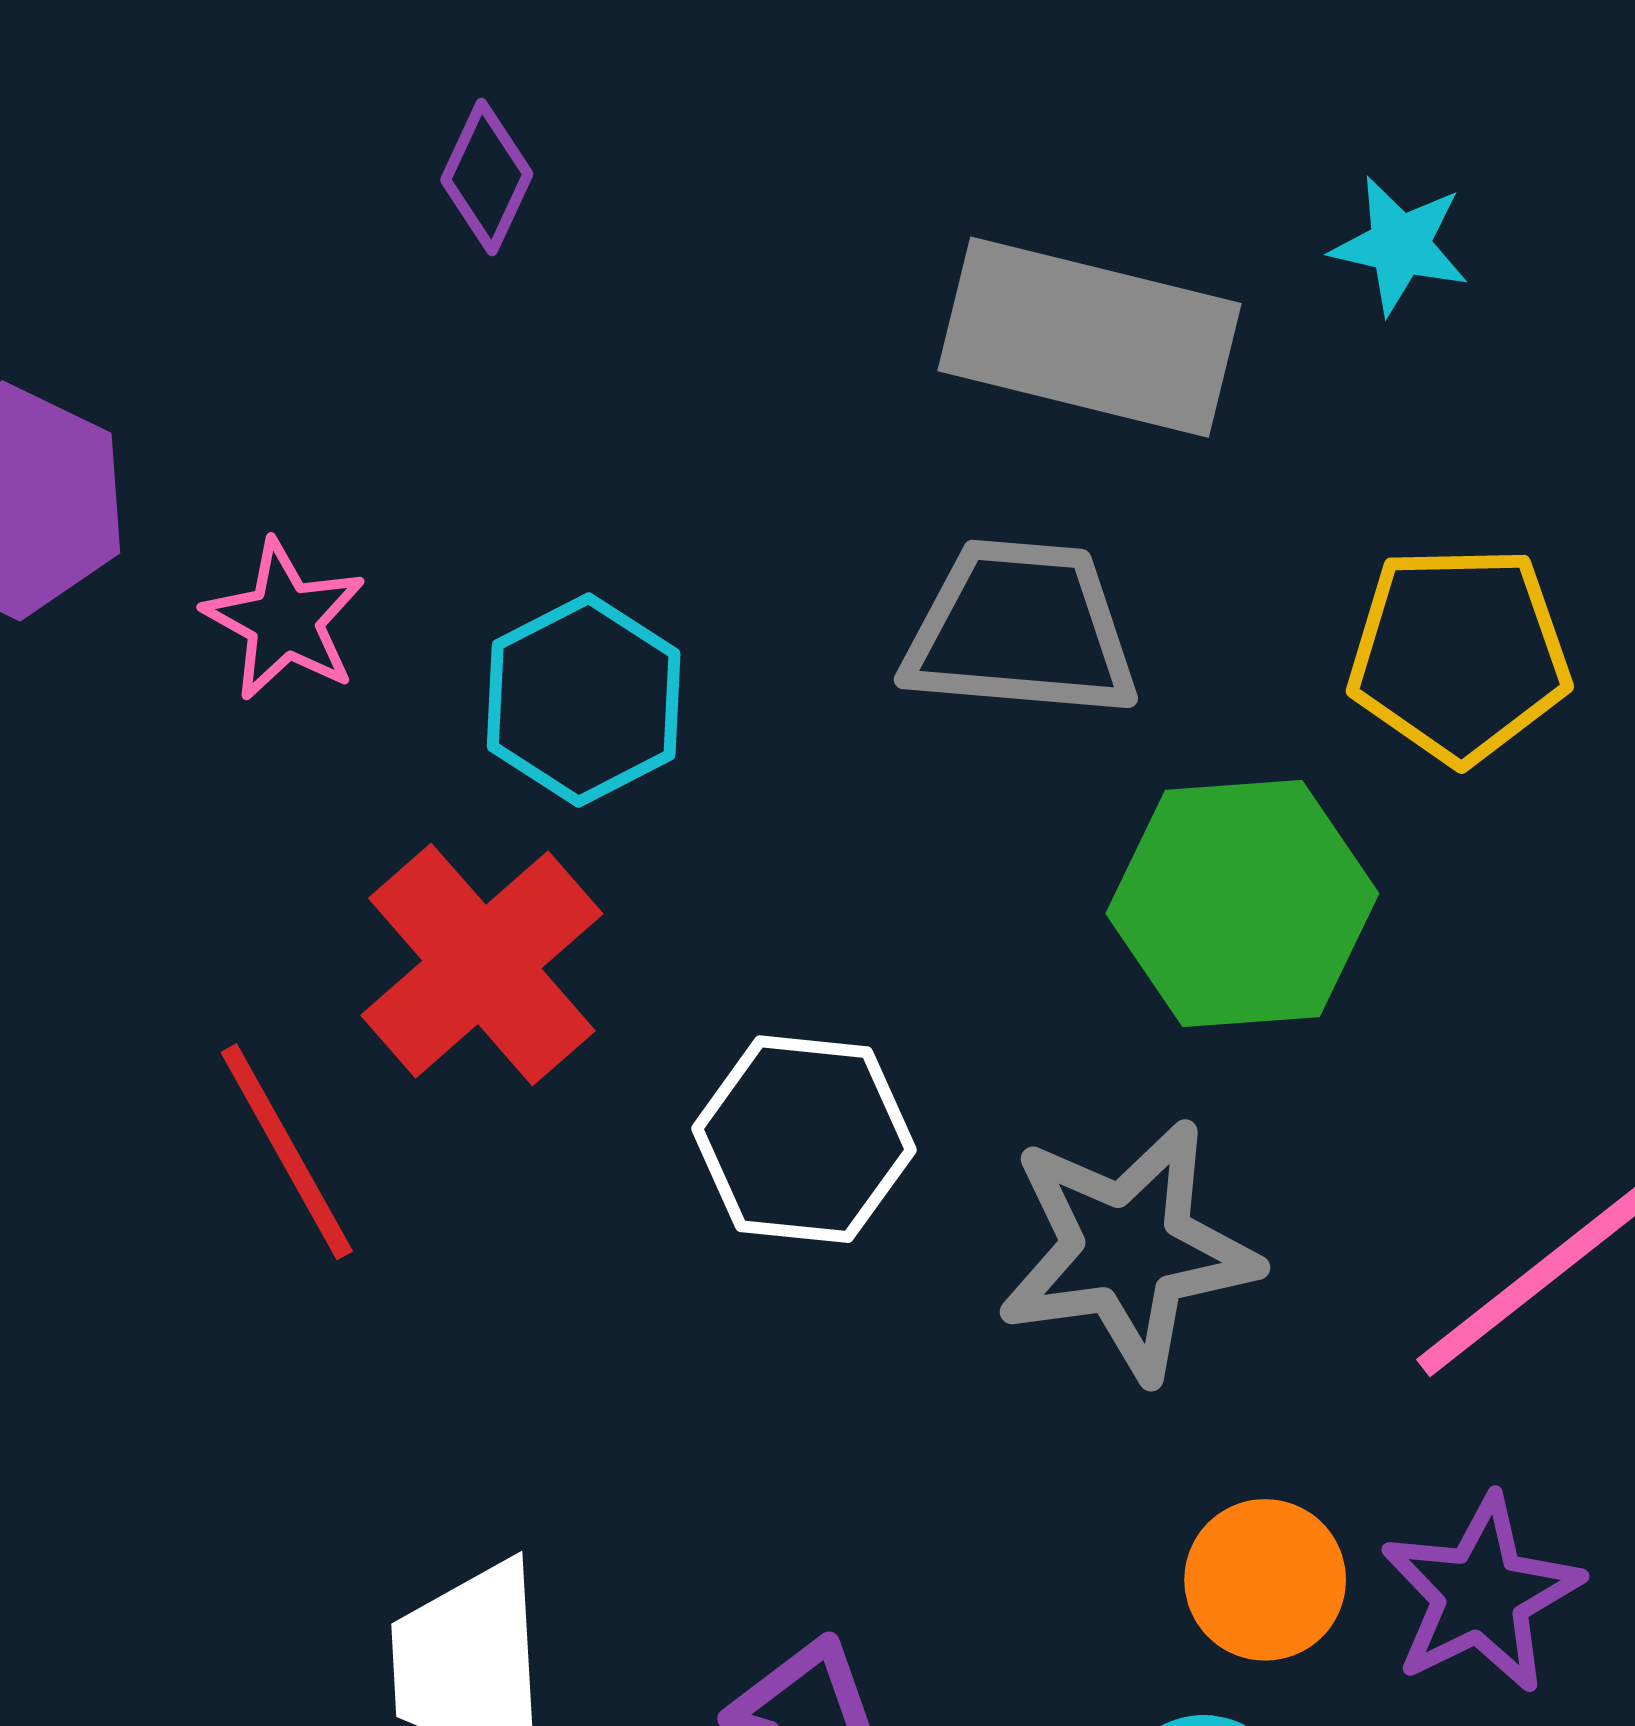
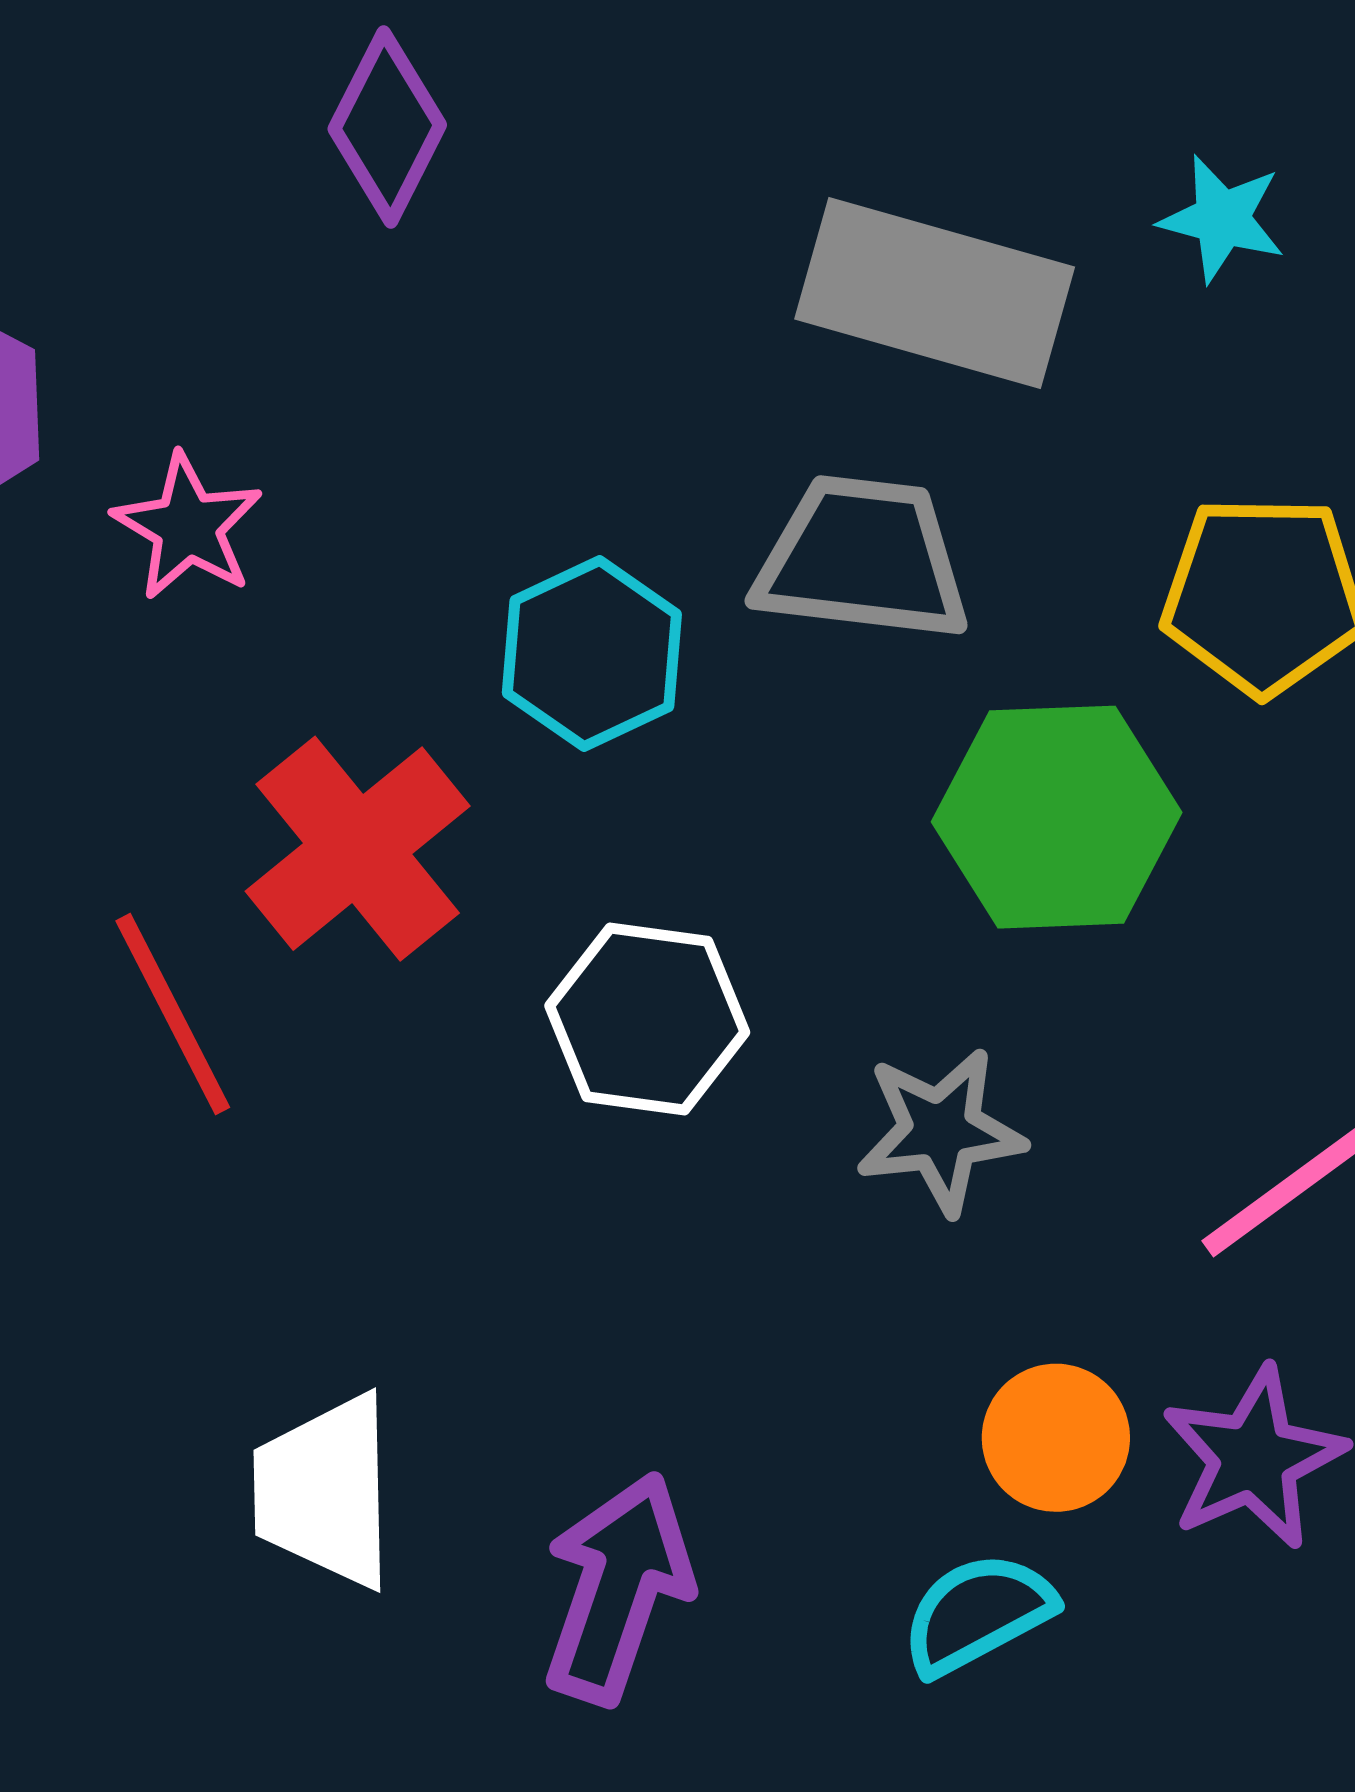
purple diamond: (487, 177) -> (387, 127), size x1.4
cyan hexagon: (584, 700) -> (592, 654), moved
gray star: (1128, 1250) -> (941, 1131), size x0.7

